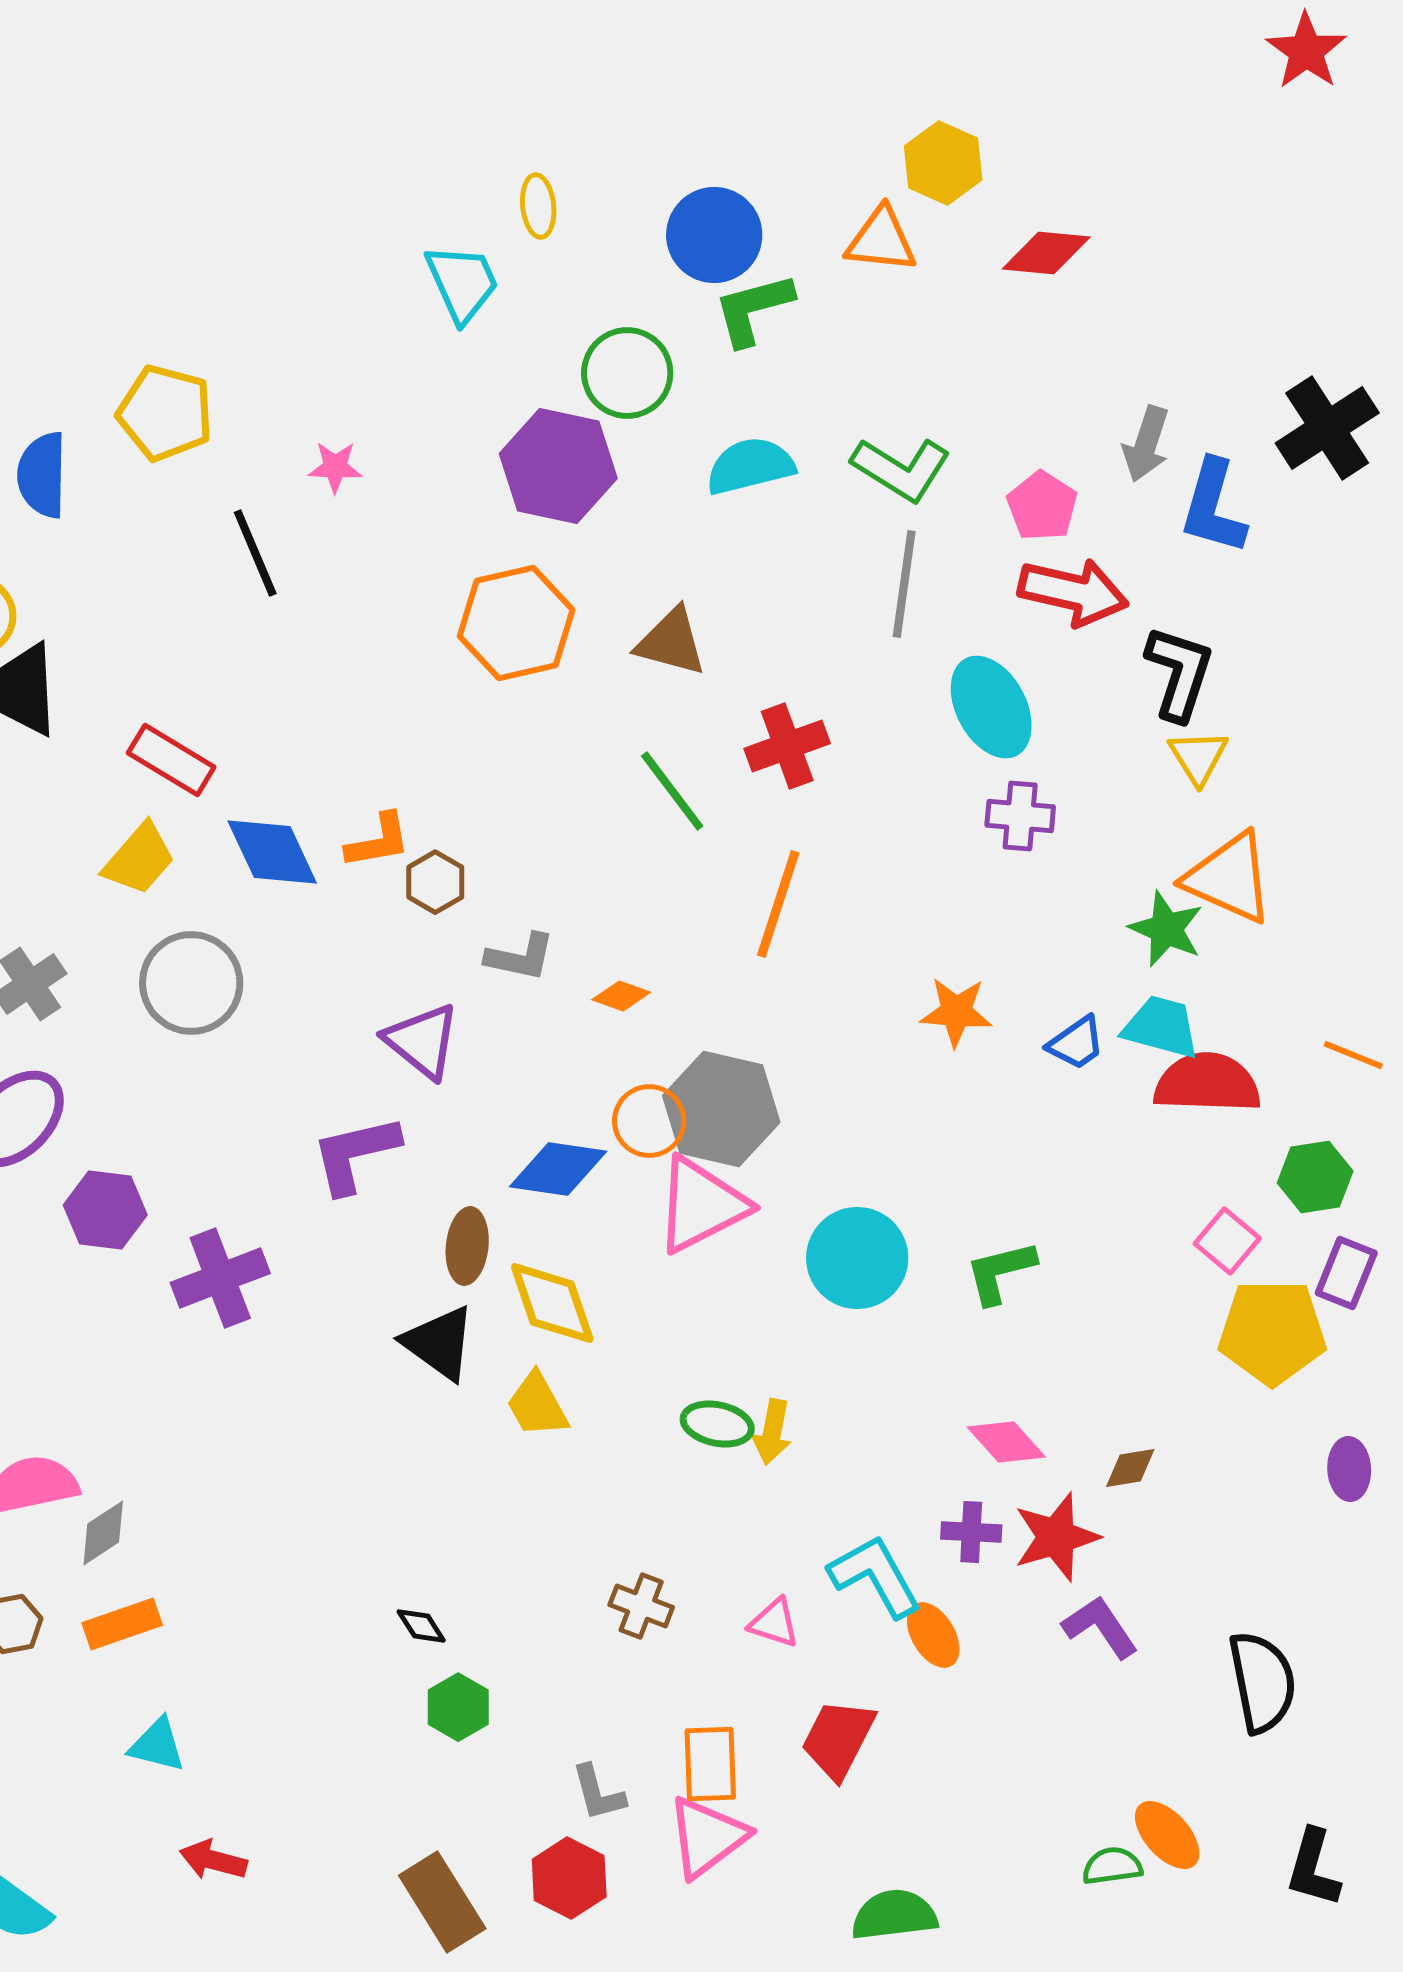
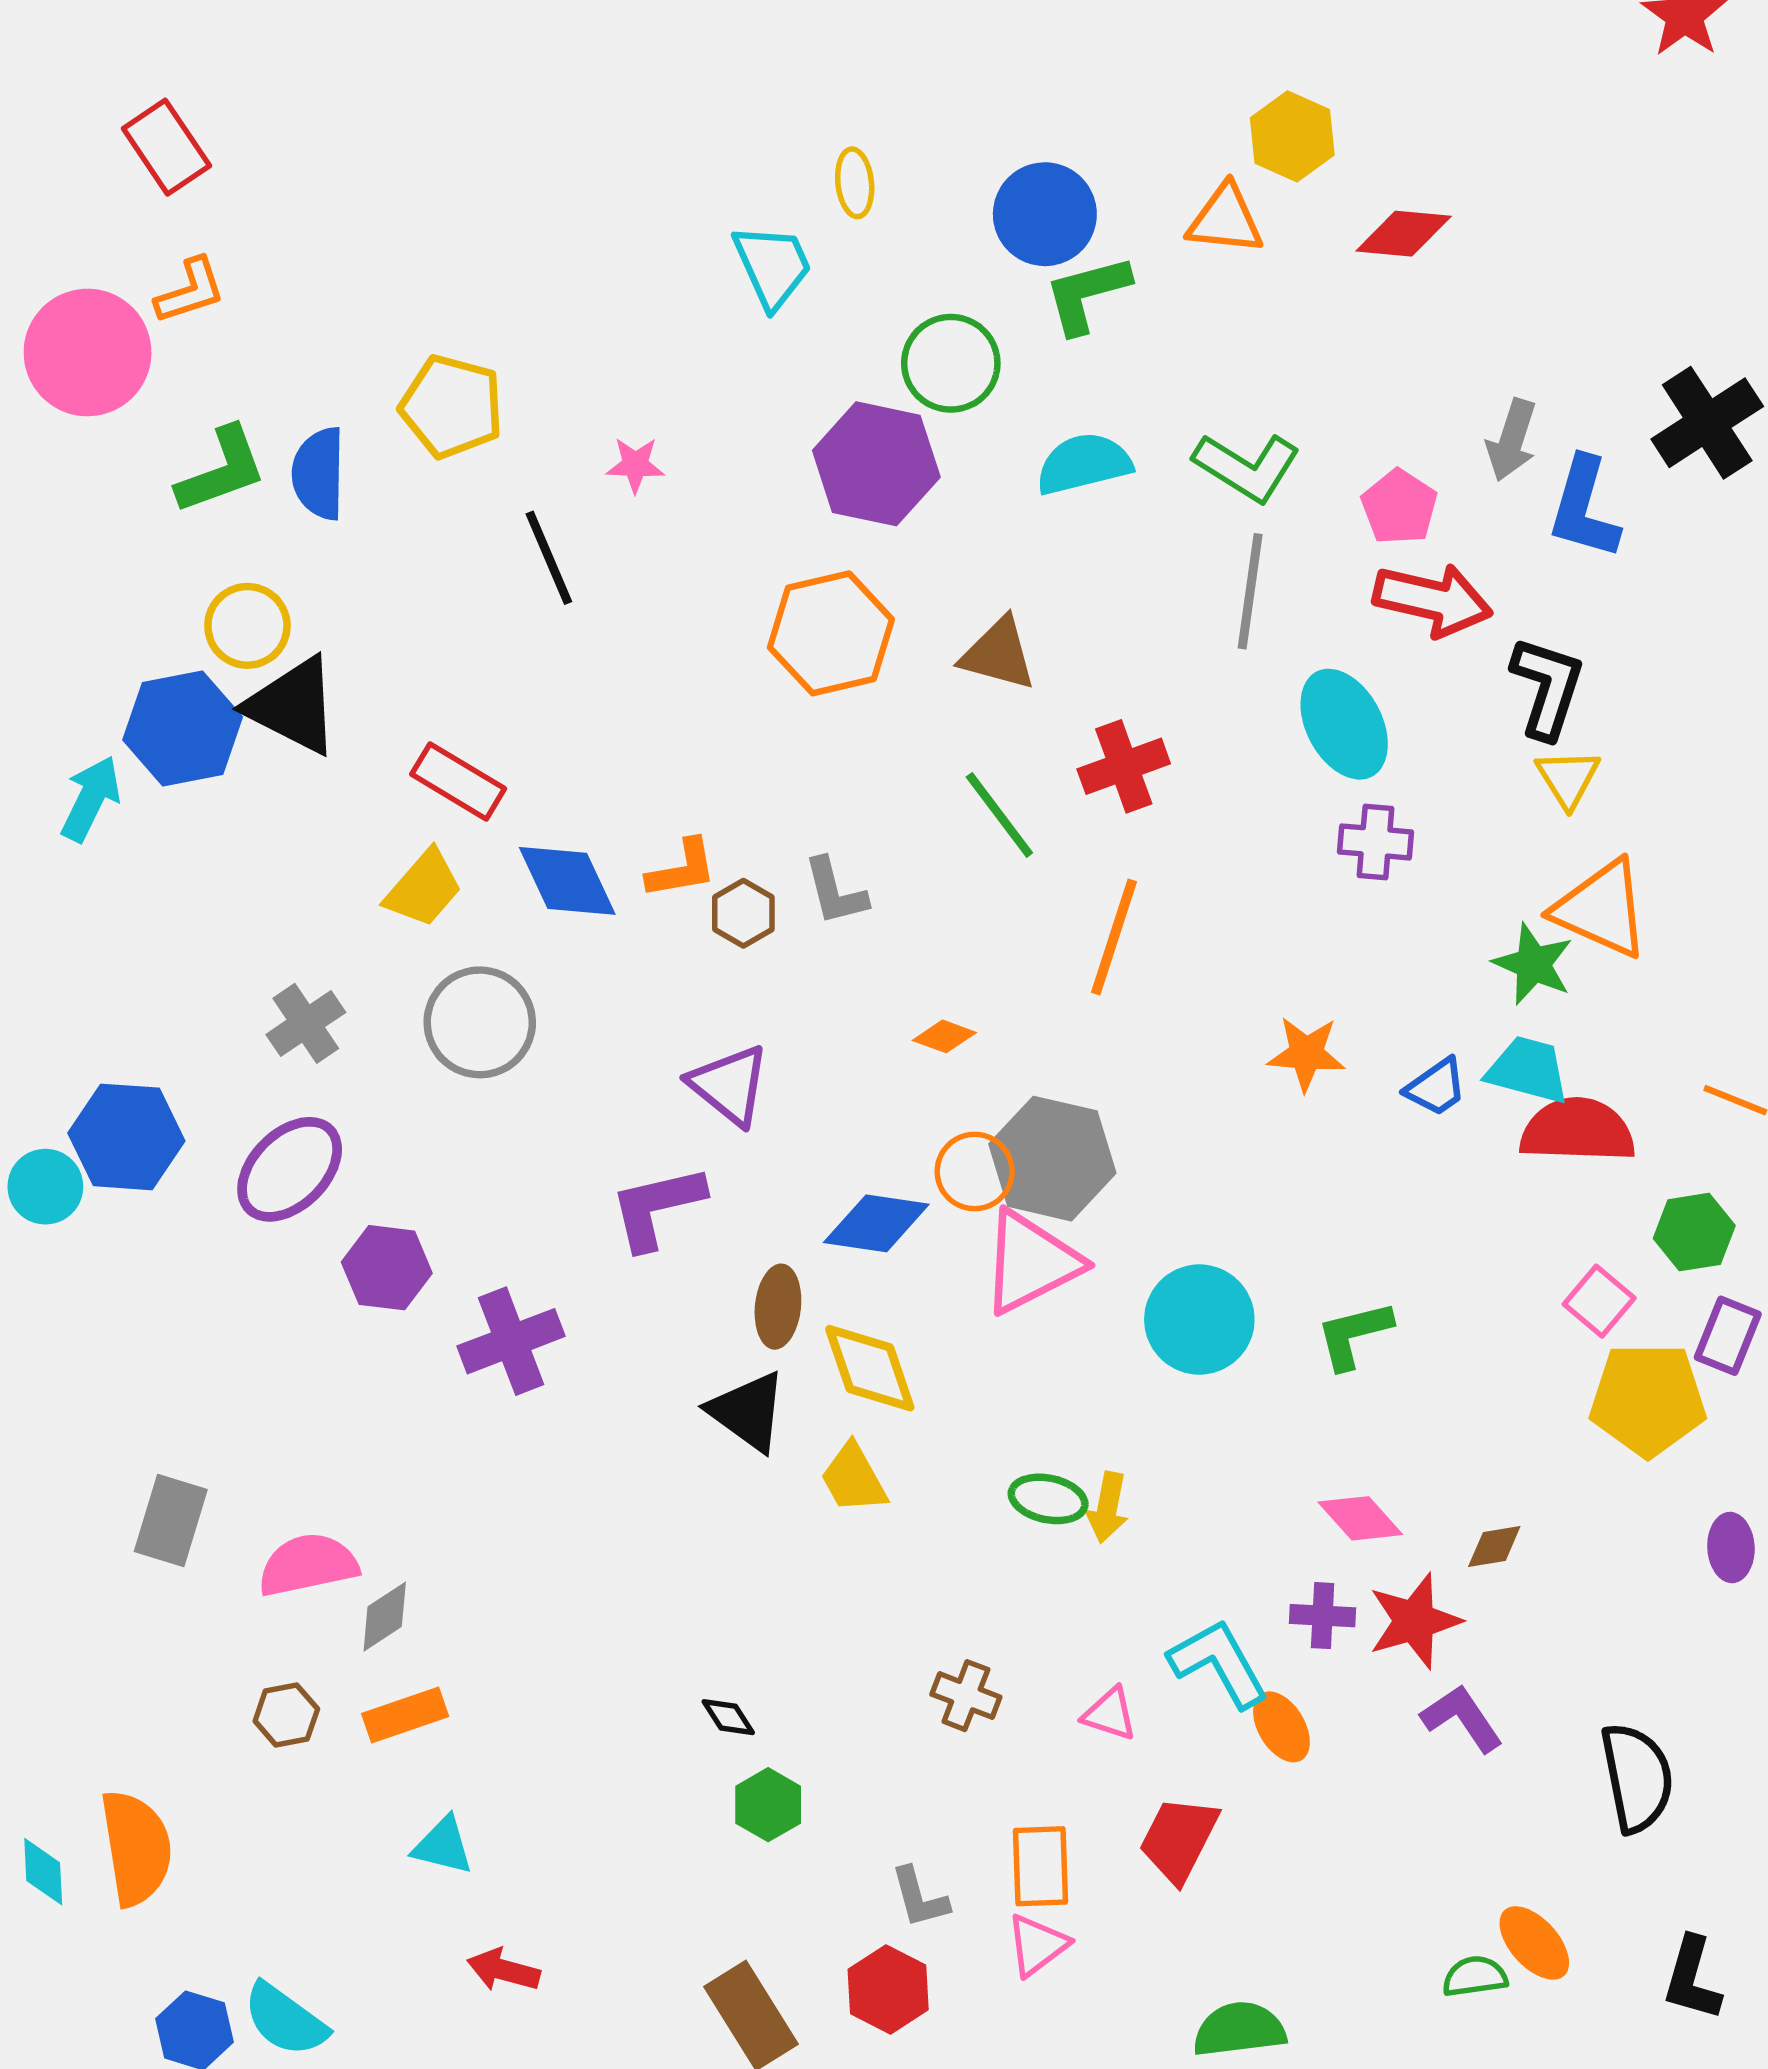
gray L-shape: (520, 957) -> (835, 892), moved, turned 64
pink triangle: (707, 1837) -> (1037, 1945), size x0.7

